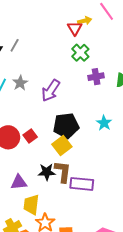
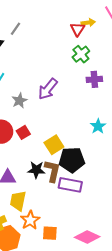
gray line: (15, 45) -> (15, 29), moved
gray star: (20, 83) -> (19, 101), moved
black pentagon: (66, 126) -> (72, 160), moved

